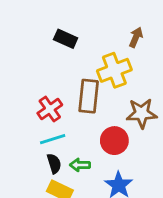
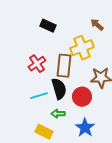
brown arrow: (136, 37) -> (97, 25), turned -72
red cross: (50, 109) -> (37, 64), moved
black semicircle: (54, 164) -> (59, 89), moved, size x1.5

